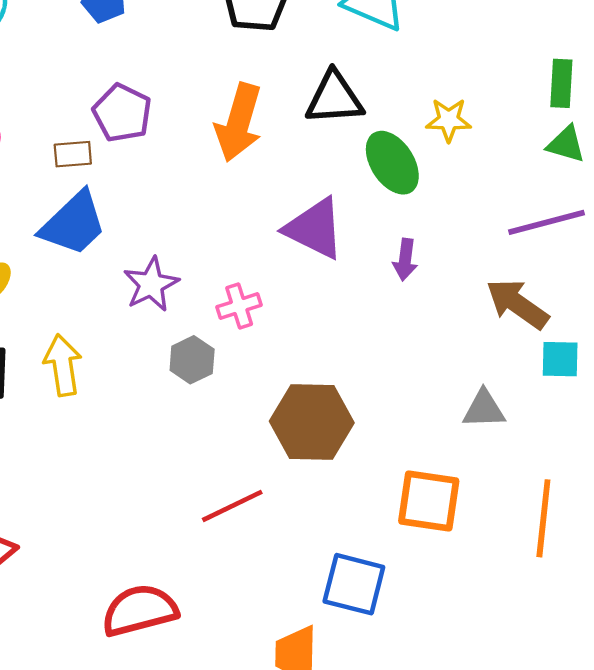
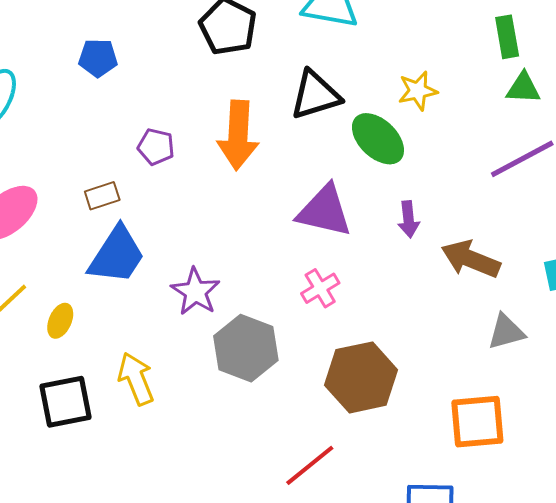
purple pentagon: (122, 113) -> (156, 147), moved, size x0.7
brown arrow: (517, 304) -> (471, 259), moved
pink cross: (239, 306) -> (320, 288), moved
gray hexagon: (192, 360) -> (246, 348), size x1.6

